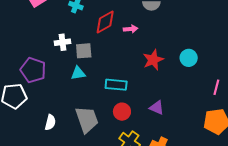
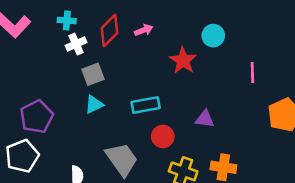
white cross: (63, 42) -> (76, 44), moved
cyan circle: (189, 58) -> (213, 36), moved
purple pentagon: (33, 70) -> (37, 117), turned -30
pink line: (216, 87) -> (252, 73), moved

